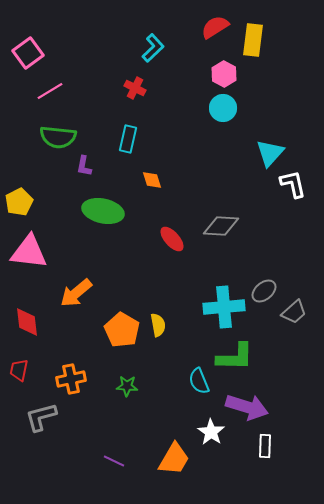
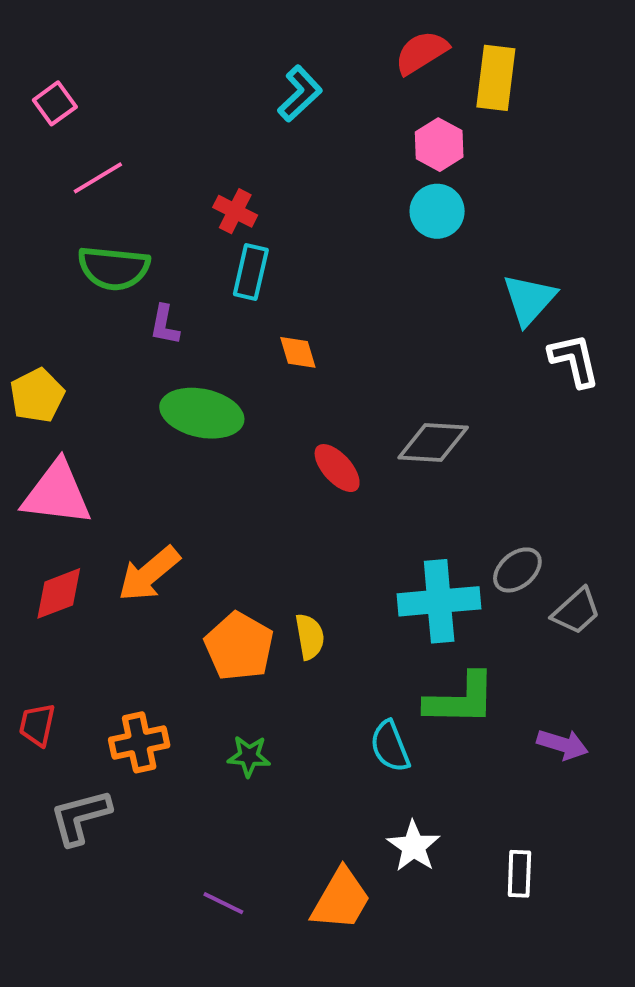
pink square: (28, 53) -> (55, 103), size x0.7
red cross: (135, 88) -> (235, 211), moved
red diamond: (27, 322) -> (59, 593), moved, turned 76
purple arrow: (247, 407) -> (563, 744), moved, size x0.6

